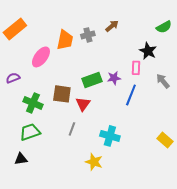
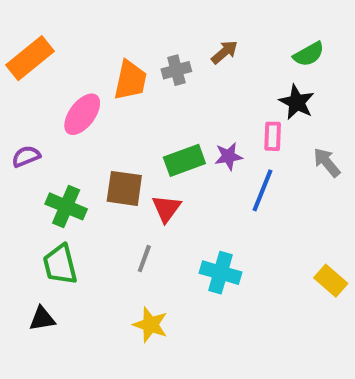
green semicircle: (164, 27) -> (309, 54), moved
green trapezoid: (30, 132) -> (60, 265), turned -85
yellow star: (94, 162) -> (150, 325), moved

